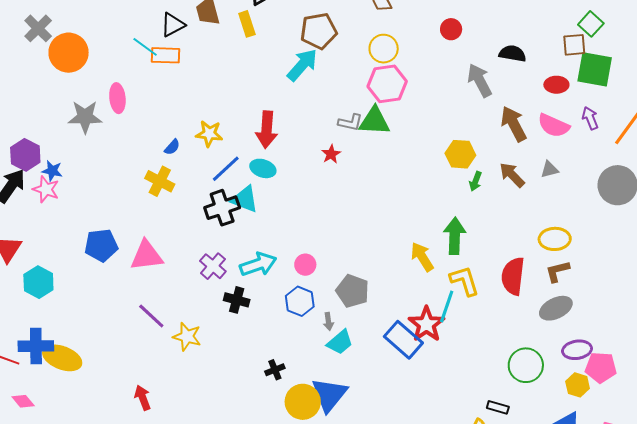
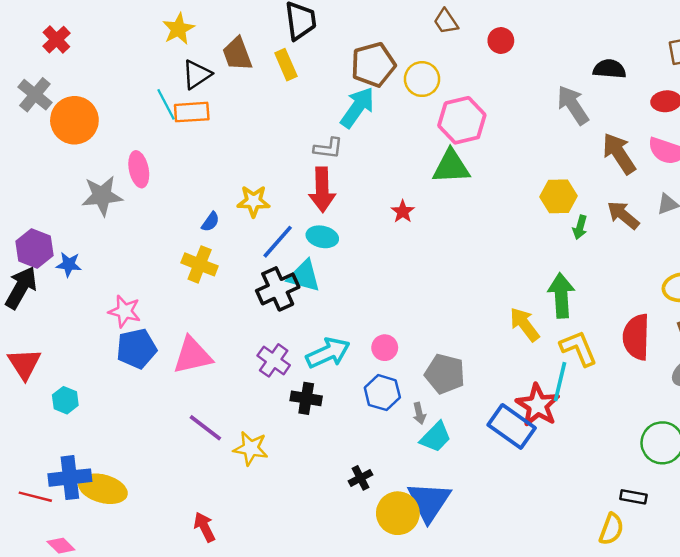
red circle: (451, 29) -> (501, 41), moved
cyan line: (145, 47) -> (166, 104), turned 32
yellow circle: (384, 49) -> (422, 79), moved
gray L-shape: (350, 122) -> (328, 148), moved
pink star: (46, 189) -> (125, 311), moved
cyan hexagon: (38, 282) -> (65, 400), size x0.7

